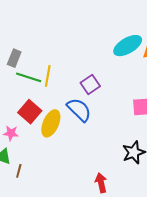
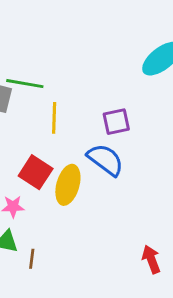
green line: (29, 77) -> (25, 84), moved
purple square: (90, 85) -> (116, 122), turned 30

